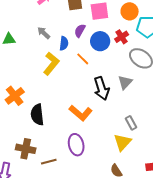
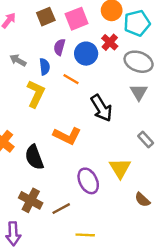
gray triangle: (125, 82) -> (139, 92), moved
orange L-shape: (81, 113) -> (67, 136), moved
yellow triangle: (122, 142) -> (120, 168), moved
brown cross: (26, 149) -> (31, 200), turned 30

